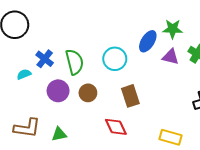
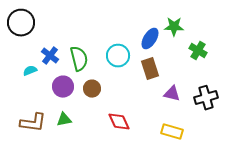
purple triangle: (171, 57) -> (172, 94), moved
brown rectangle: (130, 96) -> (150, 69), moved
green triangle: (59, 134) -> (64, 120), moved

